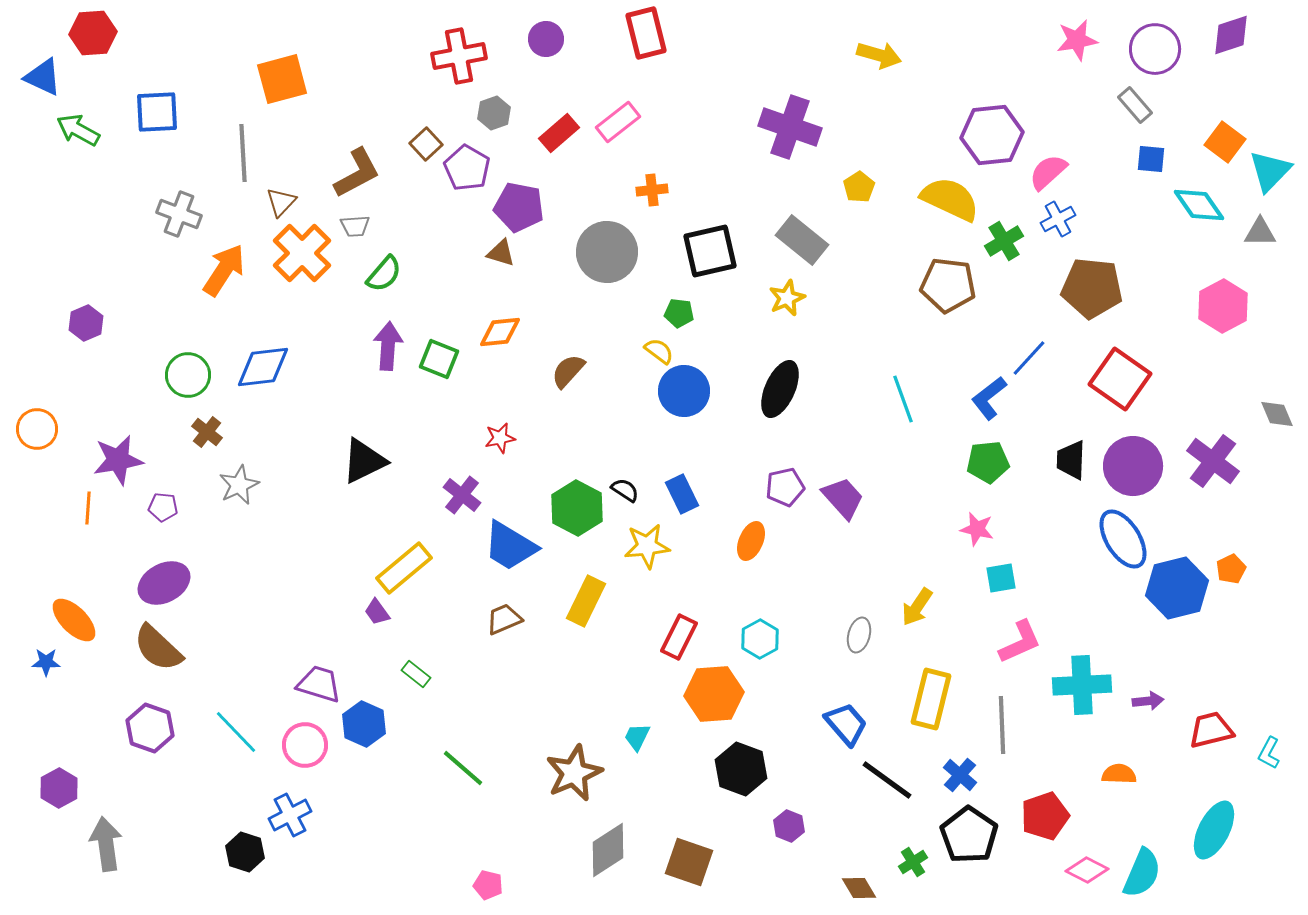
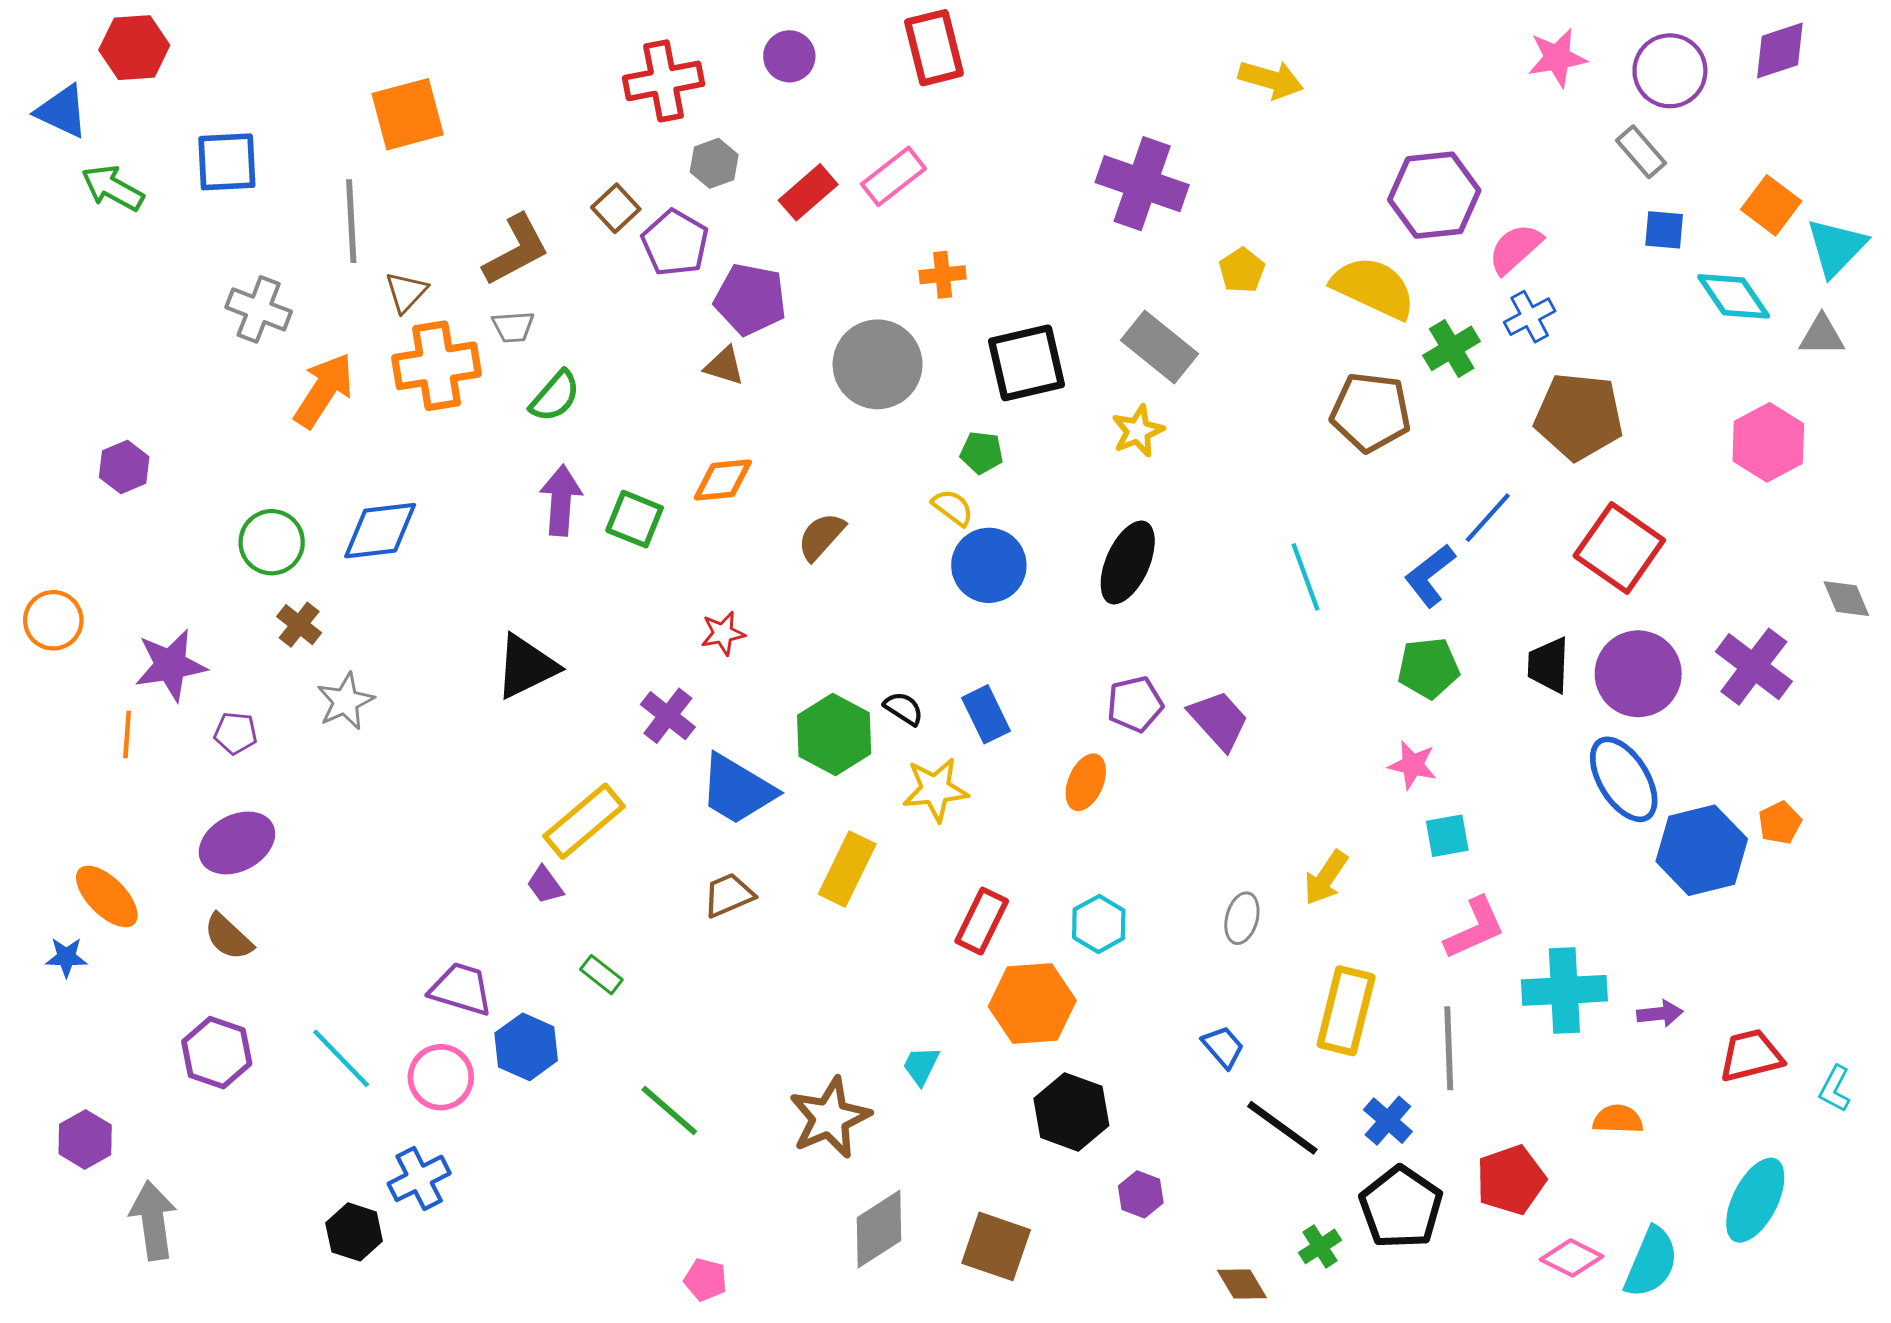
orange cross: (302, 253) -> (437, 366), turned 36
brown semicircle: (158, 648) -> (228, 937), size x0.7
blue trapezoid: (846, 724) -> (1223, 1047), size x0.7

